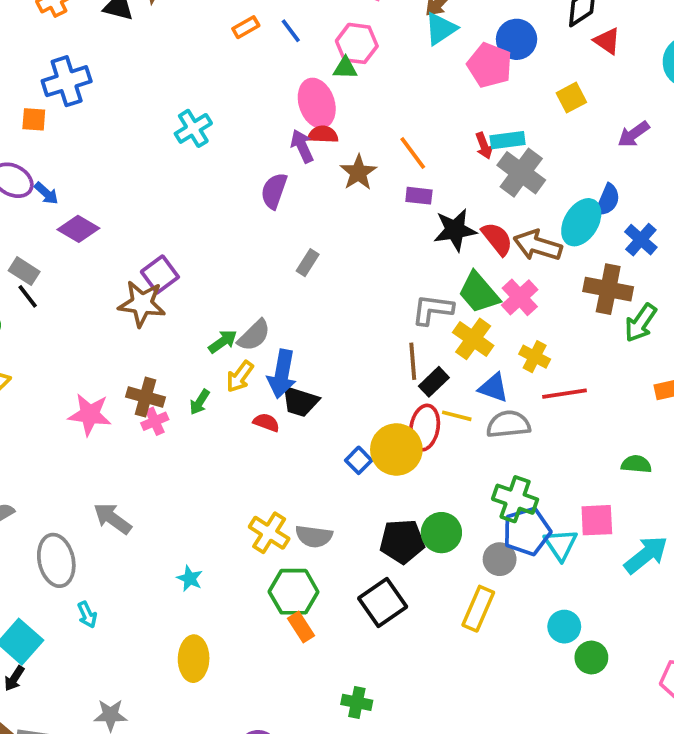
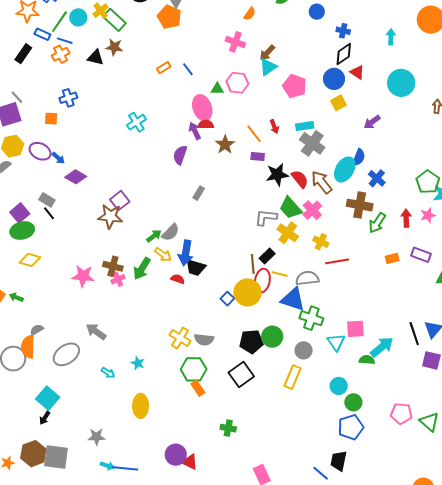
blue circle: (517, 39) -> (334, 79), moved
pink hexagon: (357, 43) -> (237, 83), moved
blue cross: (67, 81) -> (68, 98), size x0.7
red arrow: (484, 146) -> (274, 127), moved
brown arrow: (538, 245) -> (322, 182), turned 35
brown line: (413, 361) -> (253, 264), moved
yellow arrow: (240, 376) -> (163, 255), turned -90
blue triangle: (494, 388) -> (293, 299), moved, size x1.5
green arrow: (200, 402) -> (142, 269), size x1.6
green semicircle: (636, 464) -> (367, 360), moved
blue pentagon: (527, 531) -> (351, 427), moved
gray ellipse: (56, 560) -> (66, 354), turned 68
cyan arrow: (87, 615) -> (108, 373), moved, turned -32

